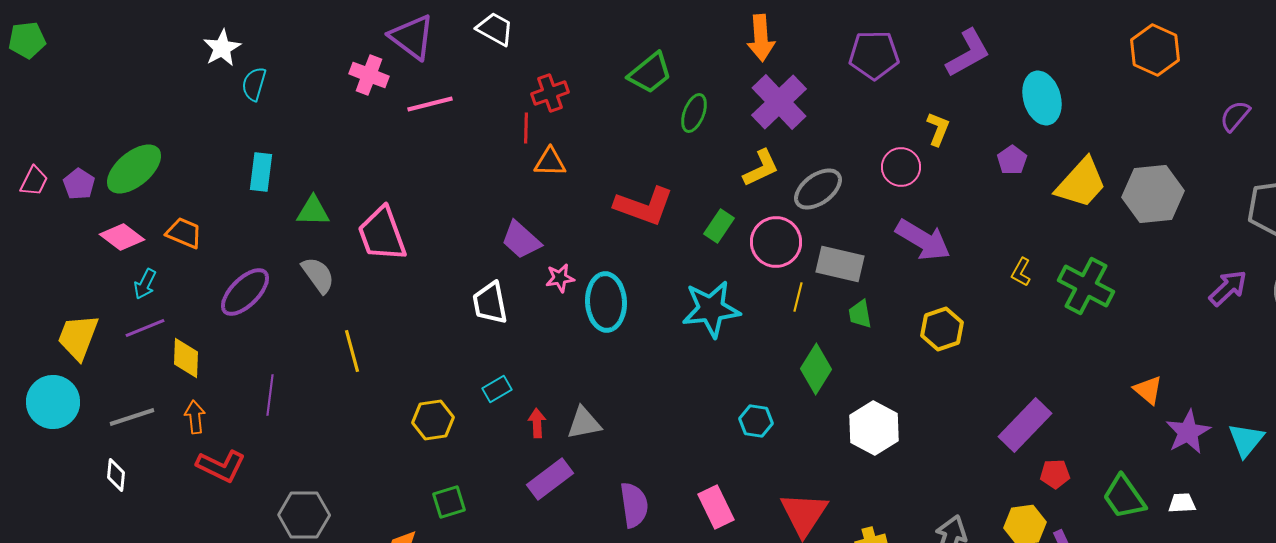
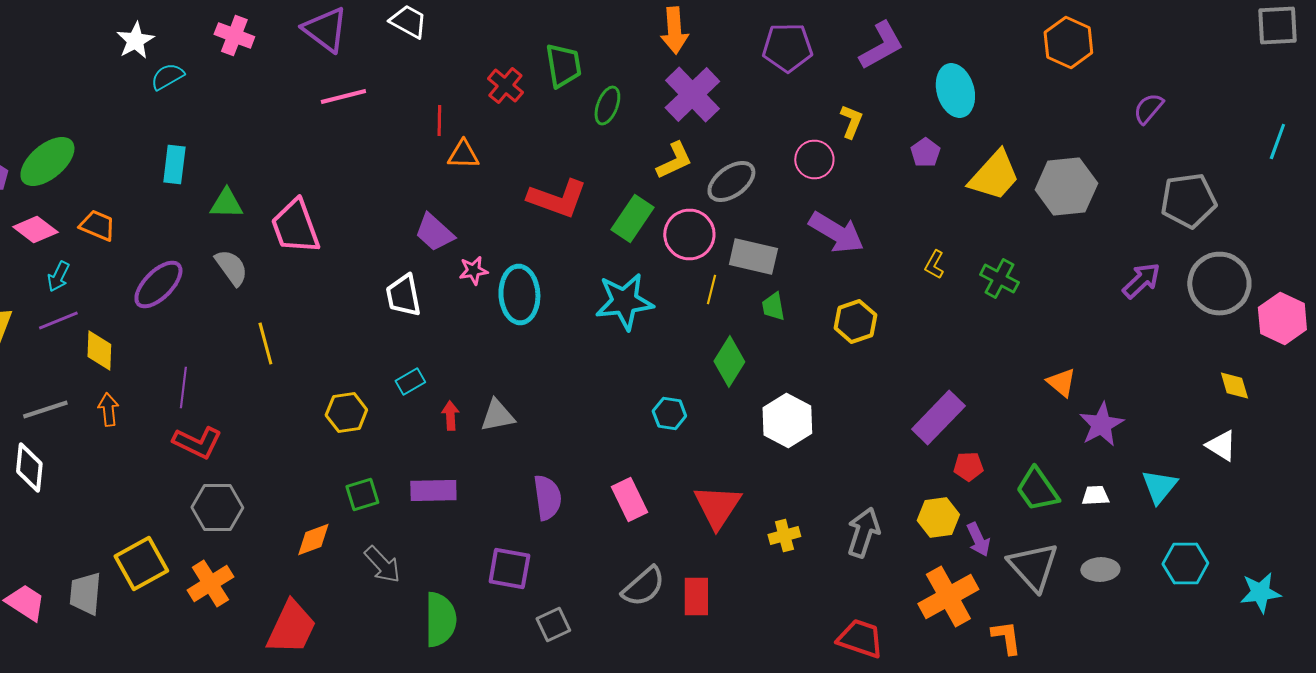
green trapezoid: (650, 73) -> (563, 66), turned -60
pink cross: (369, 75) -> (234, 36), moved
cyan semicircle: (254, 84) -> (167, 76), turned 44
red cross: (550, 93) -> (505, 86), moved, turned -30
green rectangle: (719, 226) -> (632, 218), size x1.4
green cross: (1086, 286) -> (999, 278), size x0.7
cyan triangle: (1246, 440) -> (1159, 486), moved
red L-shape: (221, 466) -> (197, 442), moved
white diamond: (116, 475) -> (29, 468), size x1.5
purple rectangle: (550, 479) -> (433, 490), moved, turned 36

